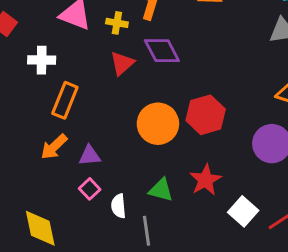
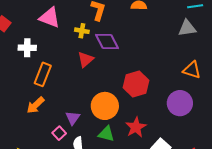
yellow cross: (117, 23) -> (82, 31), moved
red triangle: (122, 63) -> (86, 59), moved
orange circle: (158, 124) -> (105, 106), moved
purple triangle: (90, 156) -> (73, 118), moved, turned -49

